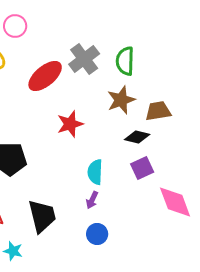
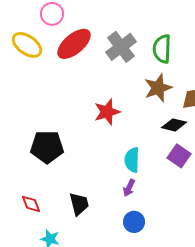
red ellipse: (45, 76) -> (74, 44), moved
purple square: (142, 168) -> (179, 156), turned -30
black trapezoid: (42, 216) -> (79, 204), size x0.7

